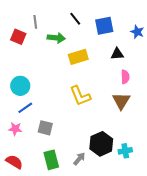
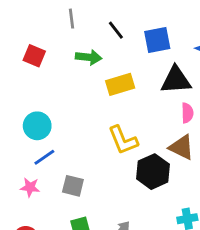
gray line: (35, 22) -> (71, 19), moved
black triangle: (117, 54) -> (176, 80), size x1.6
brown triangle: (121, 101) -> (182, 147), turned -36
black hexagon: (101, 144) -> (153, 172), moved

